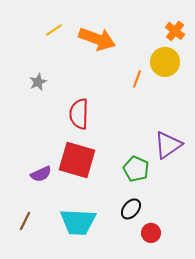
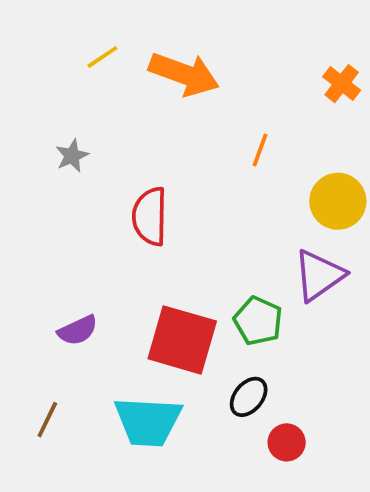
orange cross: (175, 31) -> (342, 84), moved
yellow circle: (165, 62) -> (338, 201), moved
red square: (77, 160) -> (182, 340), moved

